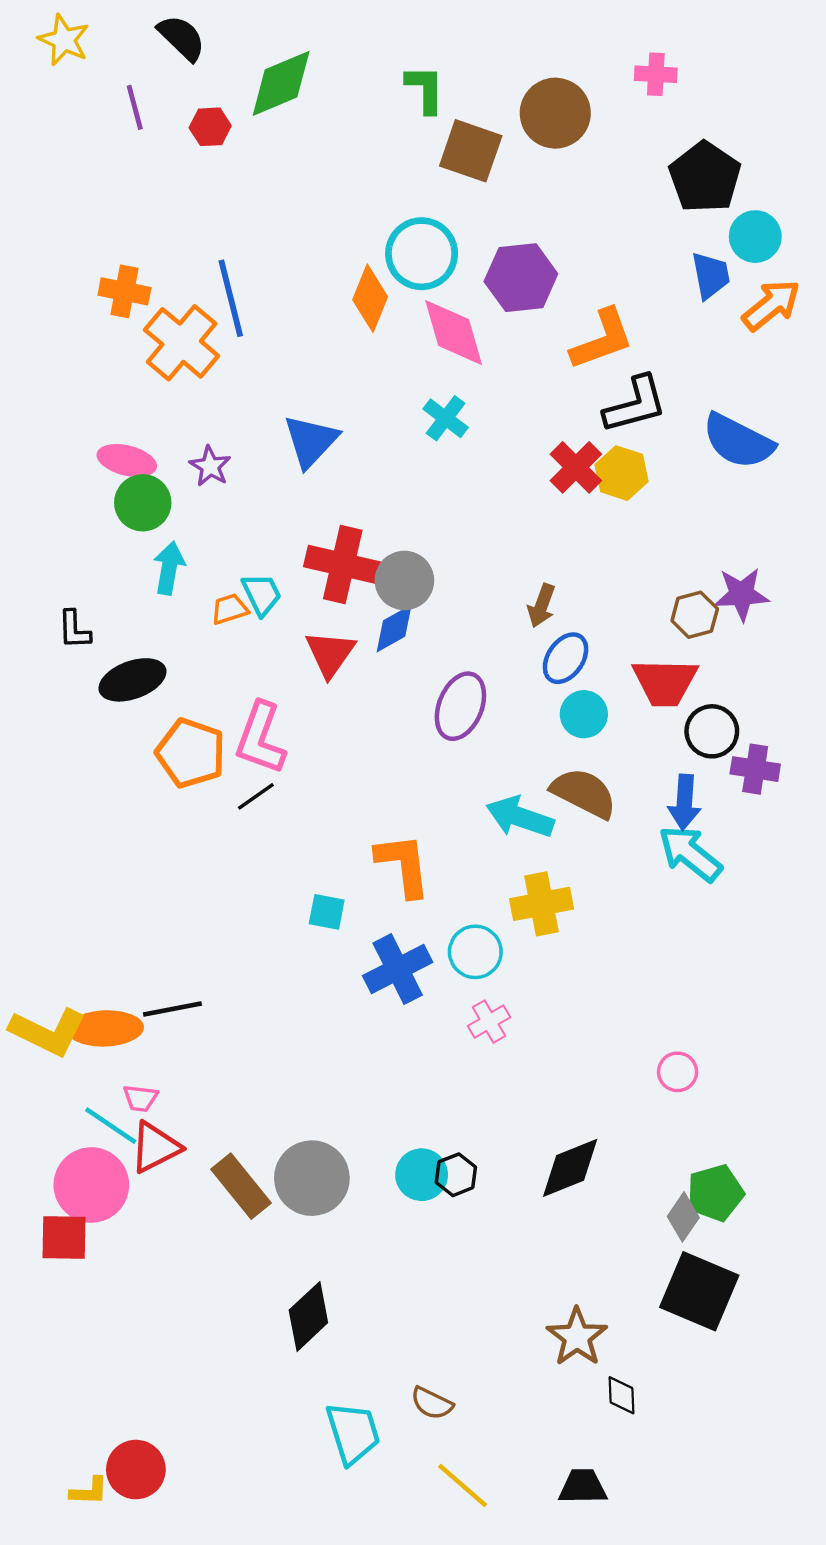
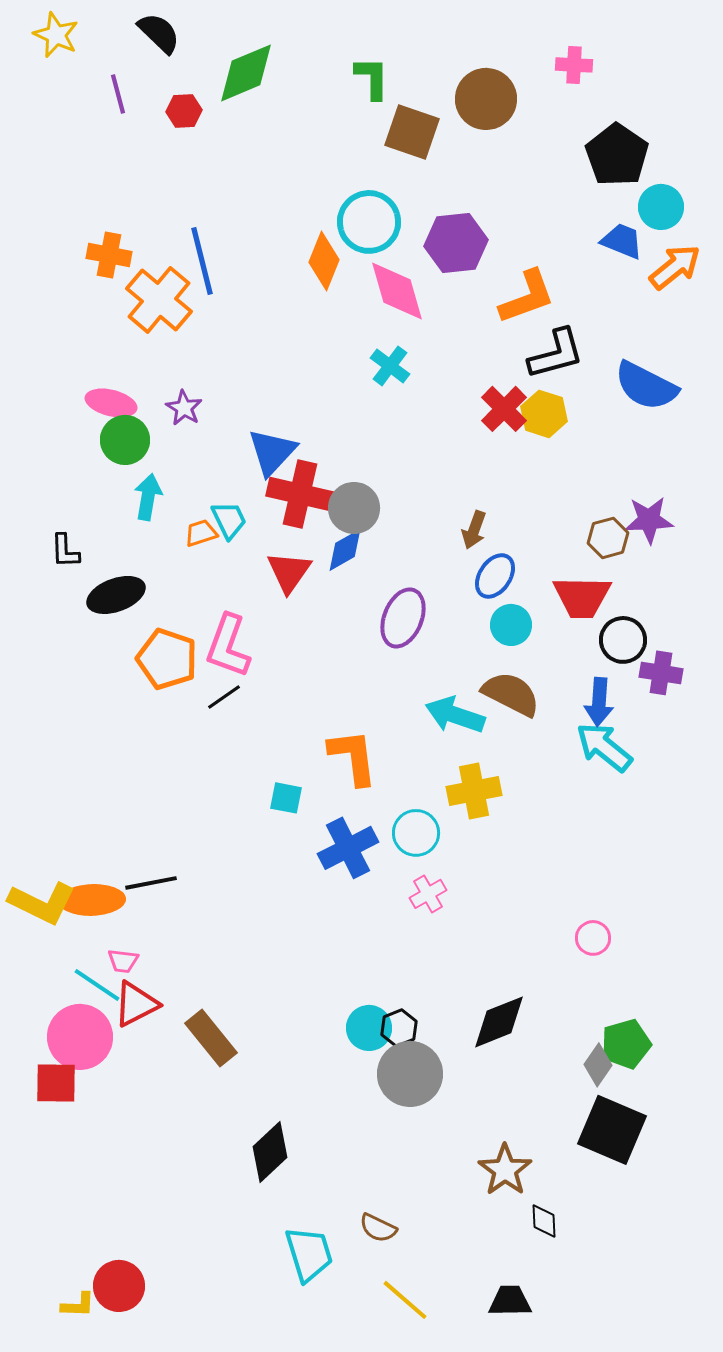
blue trapezoid: (711, 275) -> (622, 241), turned -57
blue triangle: (311, 441) -> (272, 452), moved
gray circle: (312, 1178) -> (410, 1074), moved

